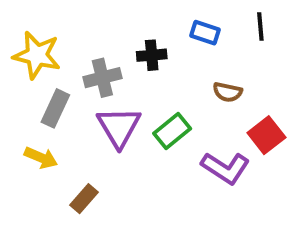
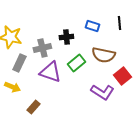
brown semicircle: (228, 92) -> (103, 55), size x1.6
purple triangle: (119, 127) -> (50, 72), turned -40
green rectangle: (172, 131) -> (76, 63), moved

